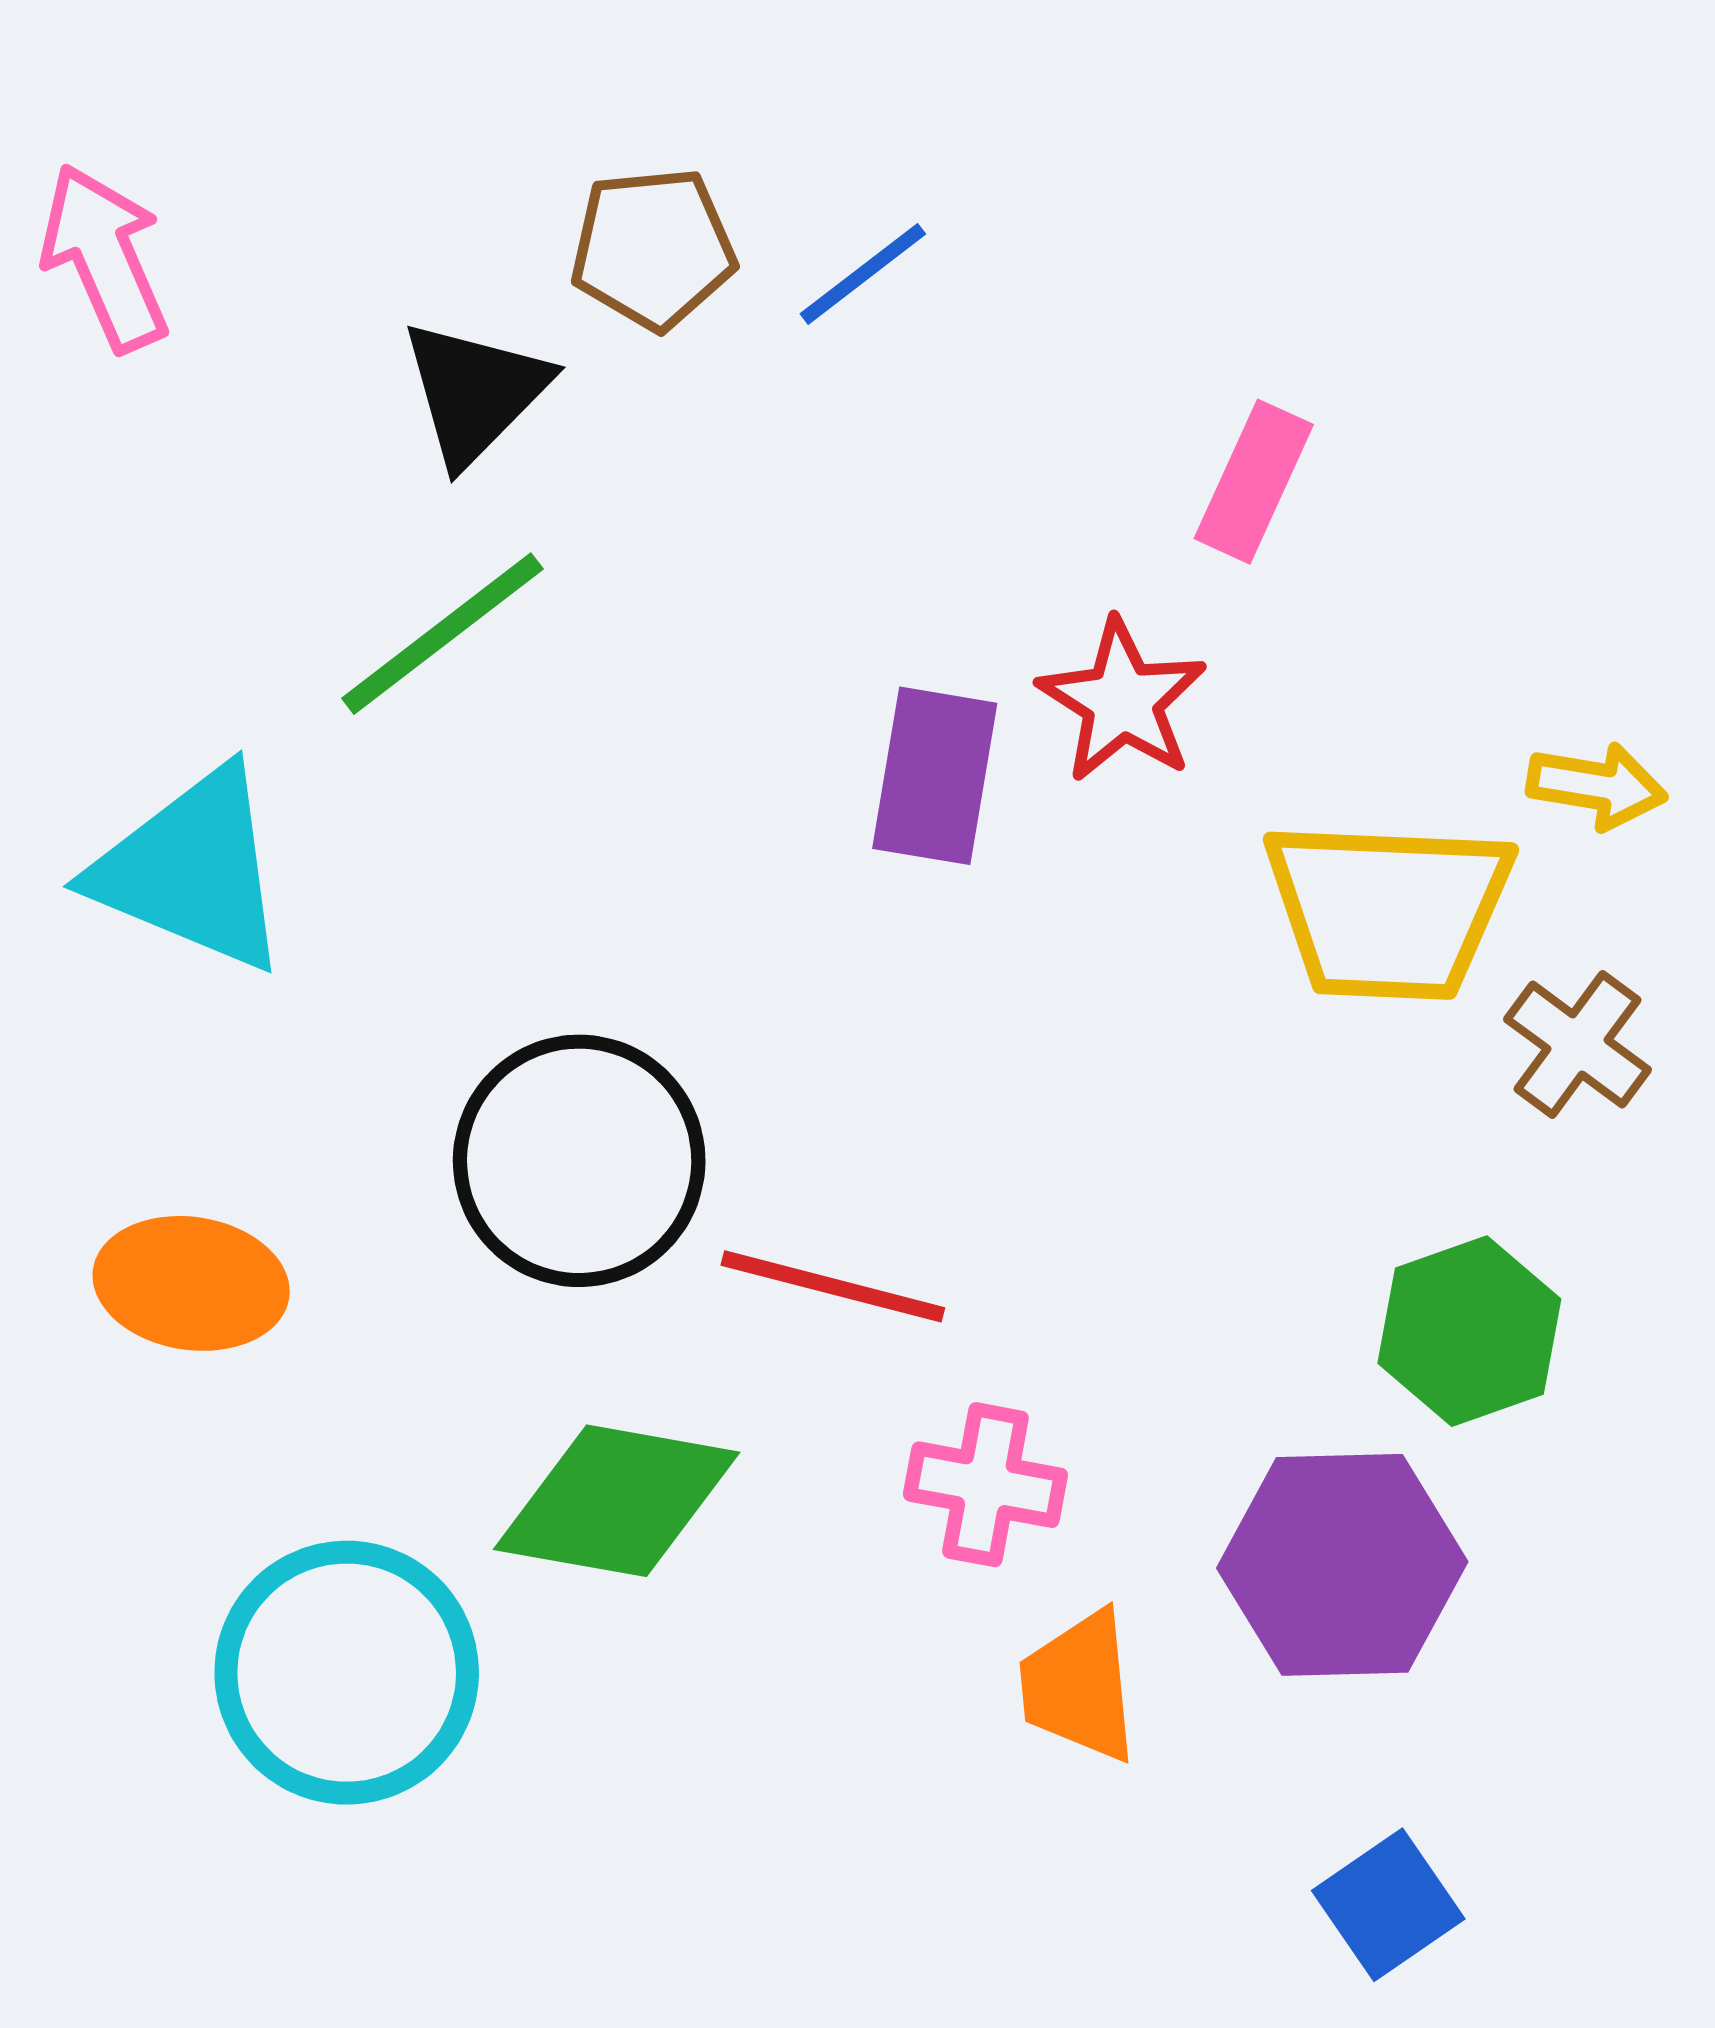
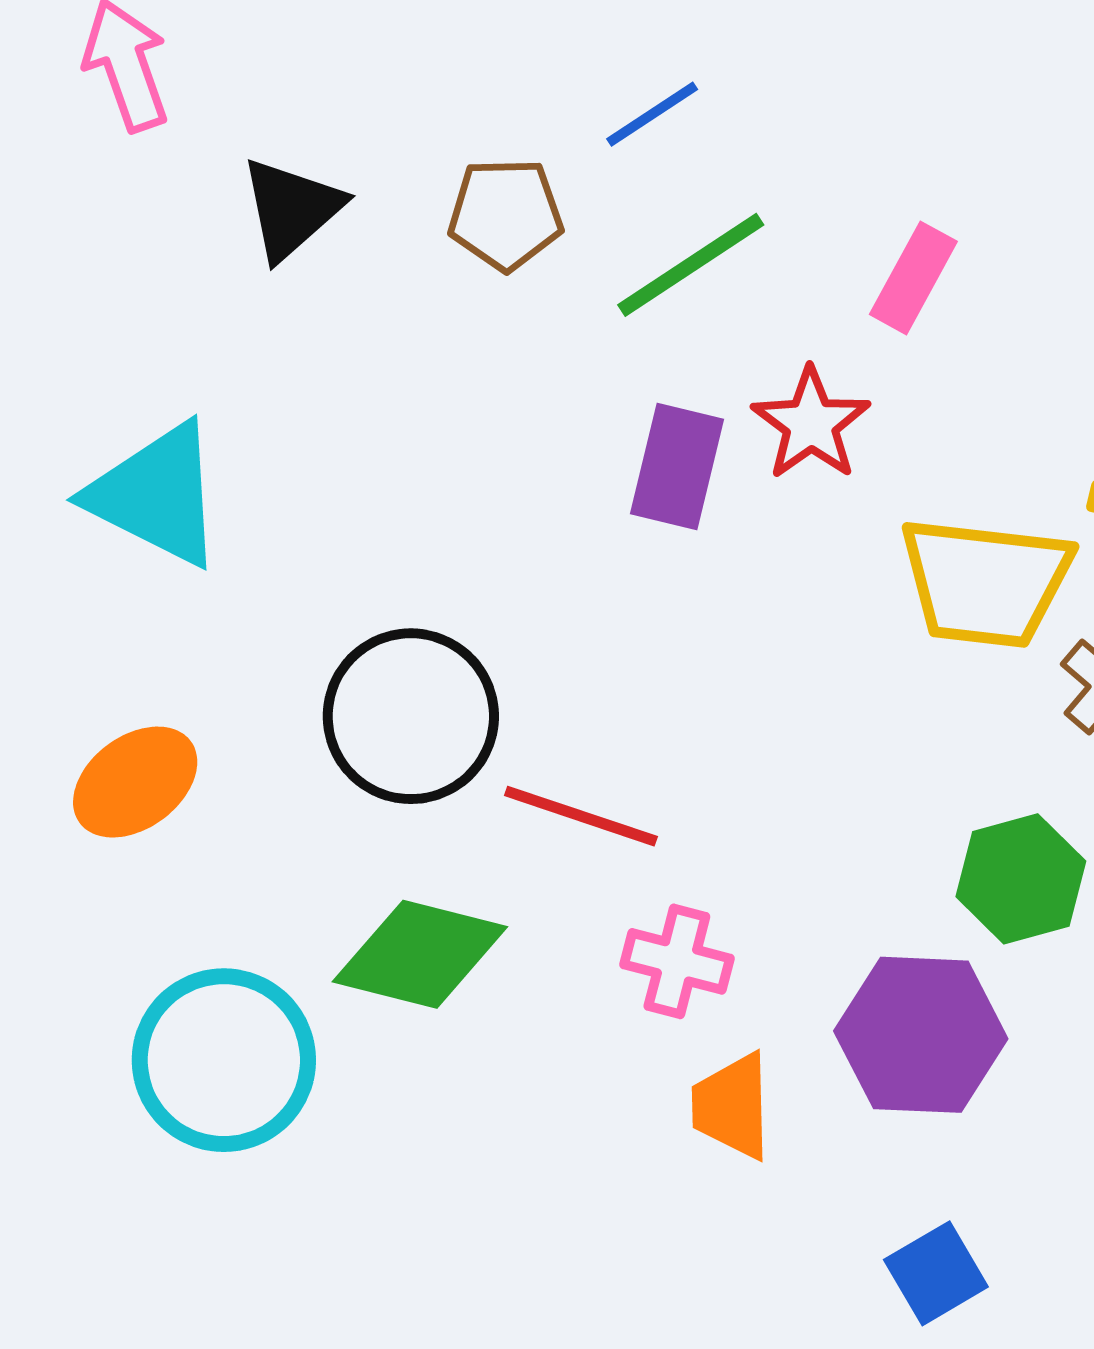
brown pentagon: (653, 248) -> (506, 214), moved
black triangle: (475, 392) -> (291, 209), moved
green line: (442, 634) -> (691, 265), moved
orange ellipse: (191, 1283) -> (135, 782), turned -49

